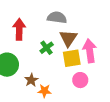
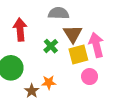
brown star: (31, 80) -> (32, 91), moved
orange star: (44, 91) -> (49, 82), moved

